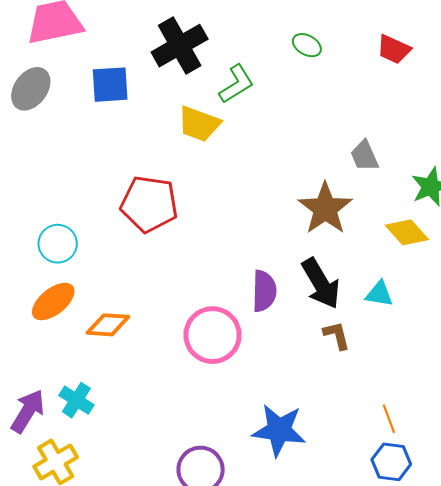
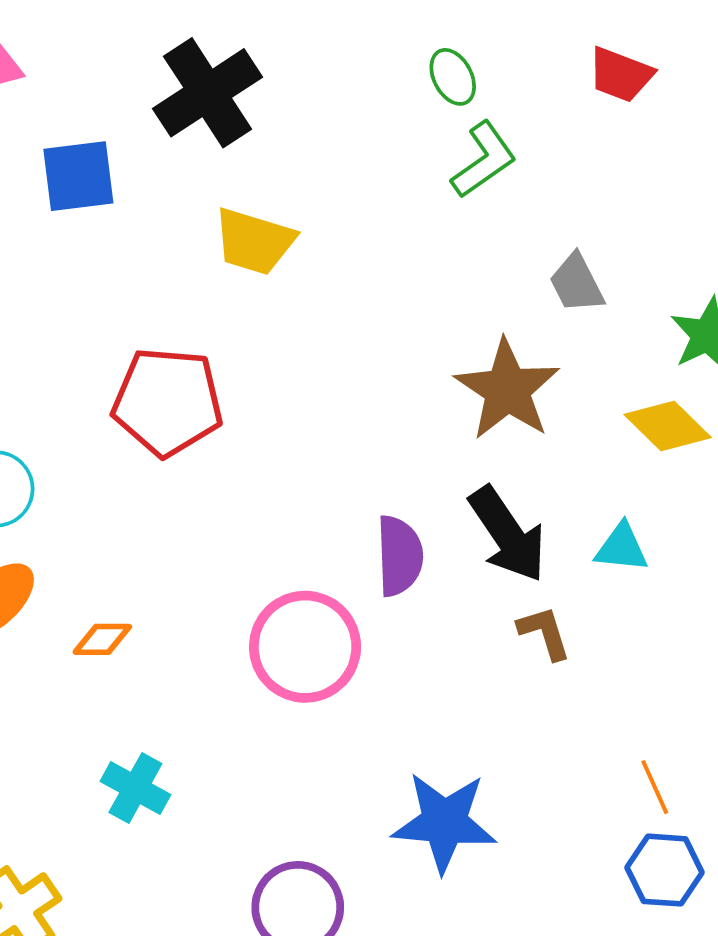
green ellipse: (307, 45) -> (453, 77), turned 36
green L-shape: (236, 84) -> (484, 160), moved
orange diamond: (108, 325) -> (102, 639), size x0.7
cyan cross: (76, 400) -> (135, 788), moved

